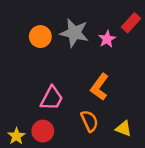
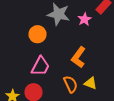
orange circle: (40, 37) -> (38, 34), moved
yellow triangle: (123, 129) -> (90, 83), moved

